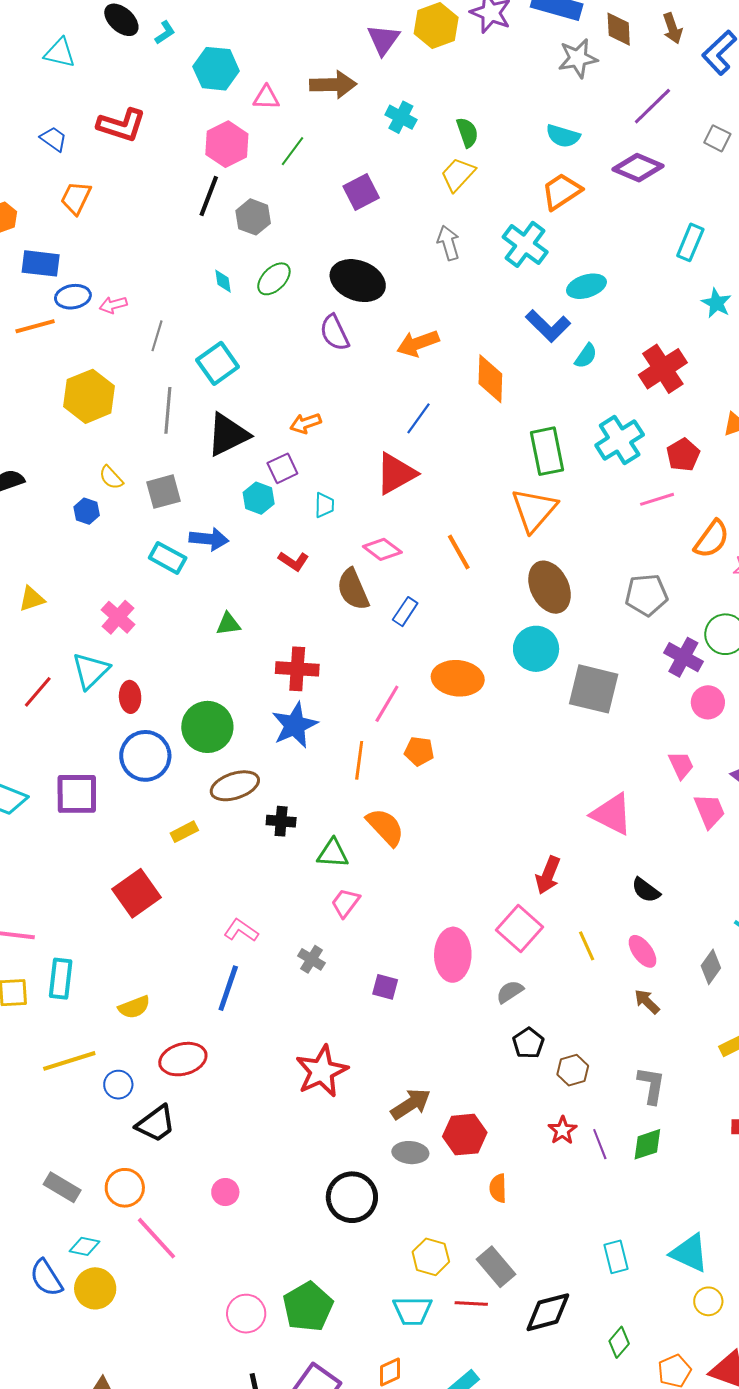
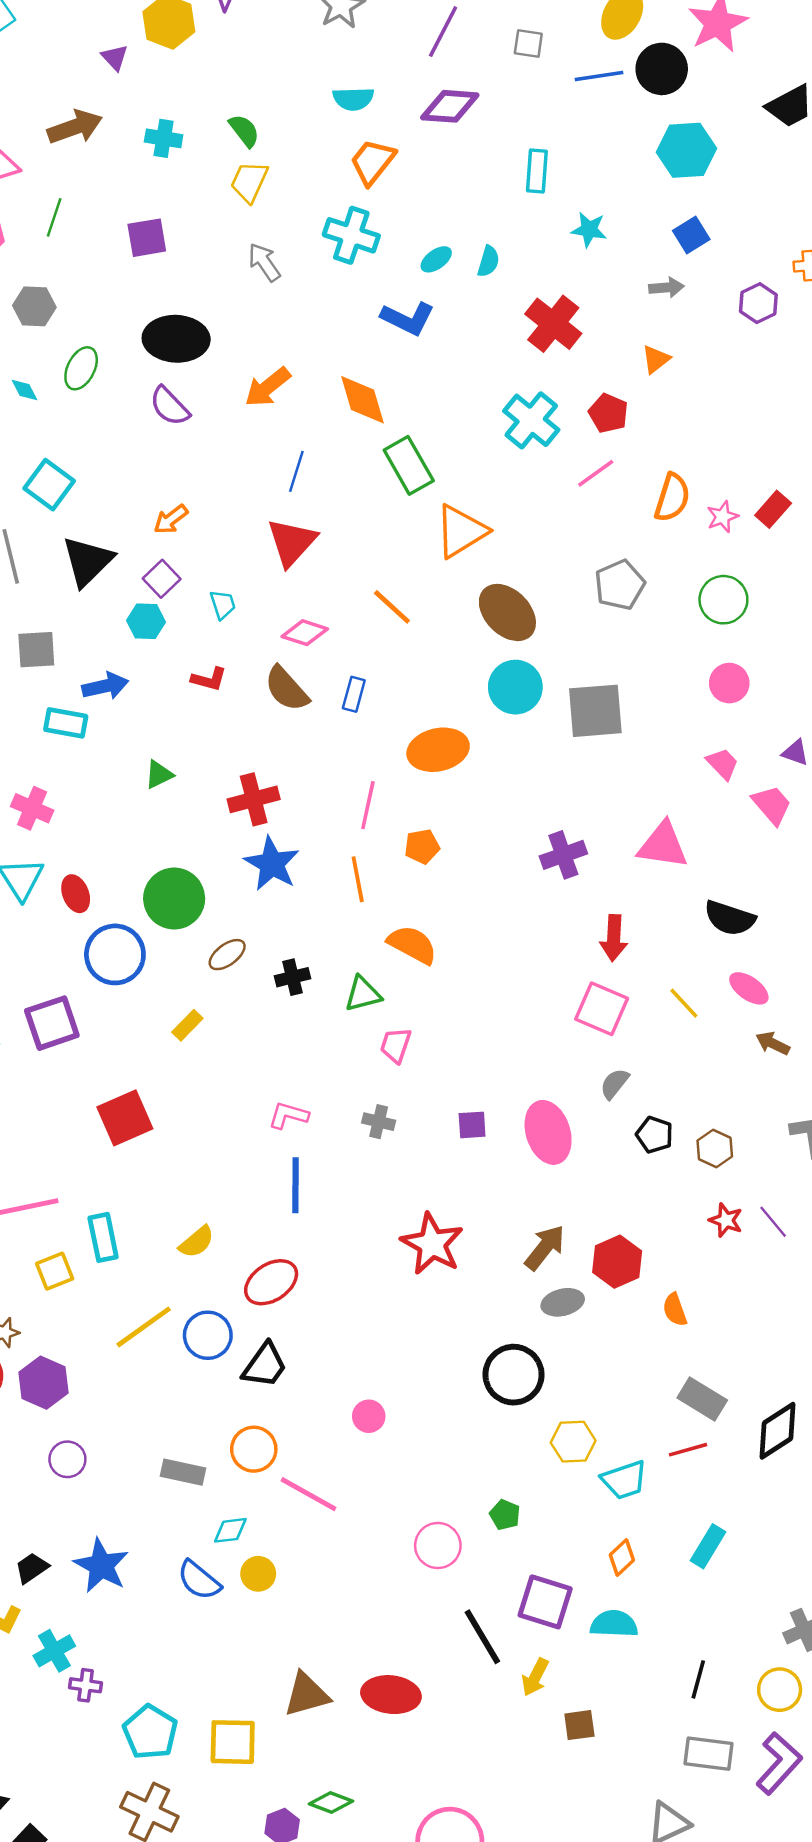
purple triangle: (383, 40) -> (115, 58), size x0.7
purple square: (361, 192) -> (147, 238), turned 36
cyan ellipse: (586, 286) -> (436, 259), size x0.7
cyan semicircle: (586, 356) -> (488, 261), moved
green rectangle: (547, 451) -> (409, 465), moved
gray square: (164, 492) -> (36, 650), turned 30
orange triangle: (534, 510) -> (461, 531), turned 36
purple cross: (683, 657) -> (563, 855), moved, turned -30
brown ellipse: (235, 786) -> (227, 955), size x0.7
black semicircle: (646, 890) -> (730, 918), size x1.4
red square: (136, 893) -> (125, 1118), moved, turned 30
pink ellipse: (453, 955) -> (548, 1132), moved
blue circle: (118, 1085) -> (208, 1335), size x1.4
yellow hexagon: (431, 1257) -> (573, 1442), moved
yellow circle: (95, 1288) -> (258, 1574), size x0.7
green pentagon: (308, 1307) -> (505, 1515), size x0.5

